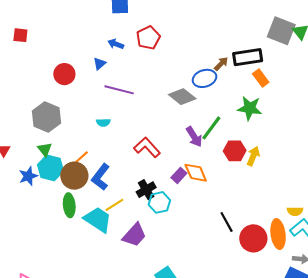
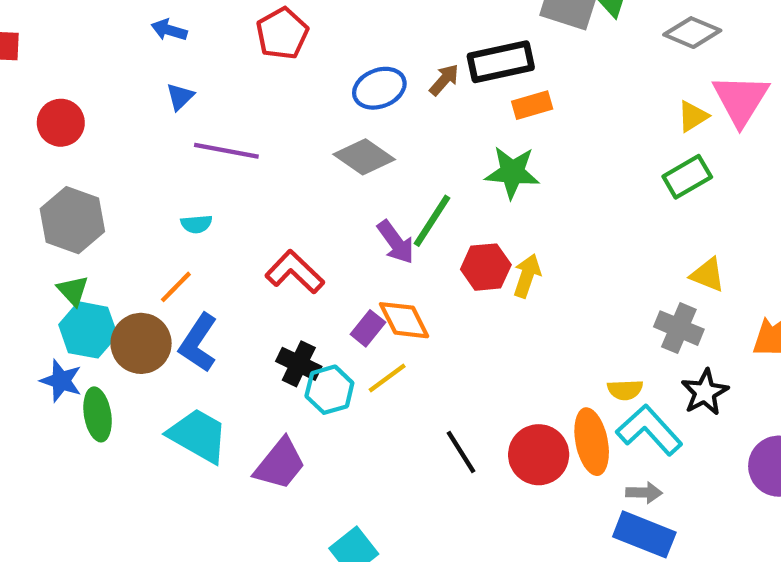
blue arrow: (116, 44) -> (169, 30), moved
red circle: (64, 74) -> (61, 123), moved
blue ellipse: (204, 78) -> (379, 88), moved
orange rectangle: (261, 78) -> (532, 105), turned -66
orange line: (81, 158) -> (176, 287), moved
blue star: (28, 176) -> (61, 381), moved, turned -30
black cross: (146, 190) -> (299, 364), turned -30
green ellipse: (69, 205) -> (98, 414), moved
yellow line: (114, 205) -> (387, 378), moved
black line: (227, 222) -> (461, 452), moved

